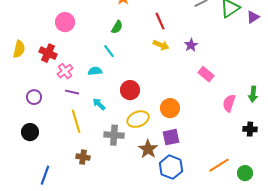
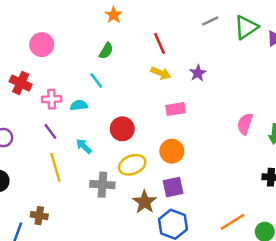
pink cross: (65, 71) -> (52, 99), moved, turned 35
pink rectangle: (206, 74) -> (176, 109), moved, turned -49
purple line: (72, 92) -> (50, 131), turned 40
pink semicircle: (229, 103) -> (245, 124), moved
brown cross: (83, 157) -> (39, 216), moved

